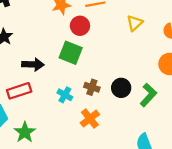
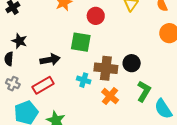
red circle: (80, 26) -> (96, 16), moved
brown cross: (92, 87) -> (106, 68), size x1.6
green L-shape: (148, 95) -> (144, 91), moved

